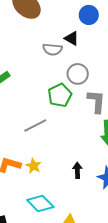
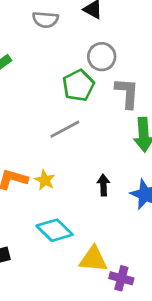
gray semicircle: (52, 49) -> (45, 20), moved
gray line: (35, 126) -> (65, 129), moved

